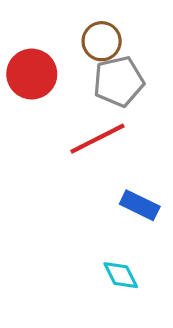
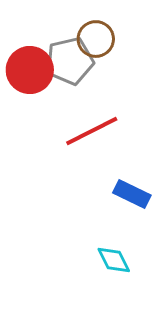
gray pentagon: (119, 81) -> (70, 61), moved

